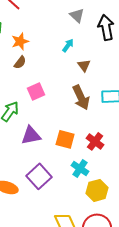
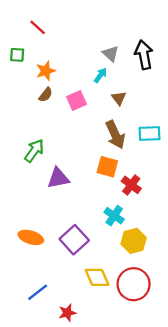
gray triangle: (77, 15) -> (111, 54), moved
pink square: (36, 91) -> (76, 100), moved
orange square: (65, 139) -> (107, 167), moved
purple square: (39, 176) -> (74, 240), moved

